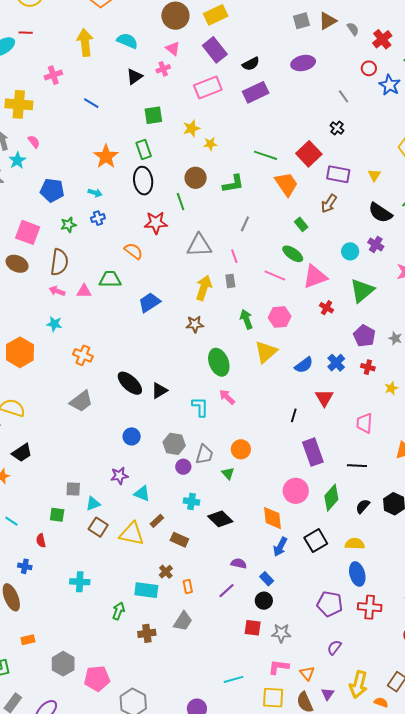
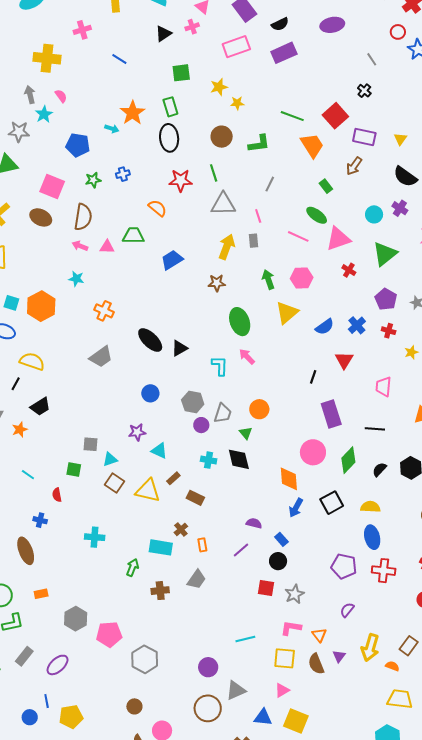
cyan arrow: (95, 193) -> (112, 129), moved
green line: (181, 202) -> (214, 173), moved
black diamond: (220, 519) -> (239, 459), moved, turned 30
gray star: (281, 633) -> (295, 594), turned -30

